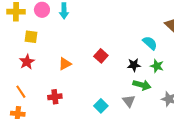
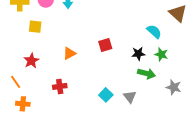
red square: (101, 56) -> (105, 45), turned 32
red star: (27, 62) -> (31, 61), moved
orange line: (21, 92) -> (16, 82), moved
gray triangle: (129, 101) -> (130, 97), moved

